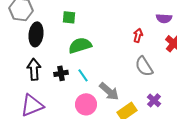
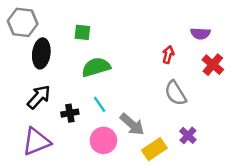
black arrow: (34, 69) -> (39, 97), turned 45
black cross: (61, 73) -> (70, 113), moved

